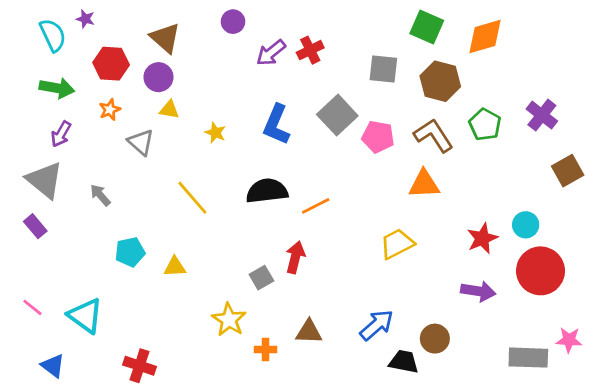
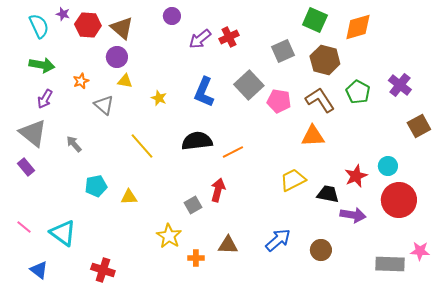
red hexagon: (111, 64) -> (88, 25), moved
gray square: (383, 69) -> (283, 51), turned -30
black trapezoid: (404, 362) -> (328, 194), moved

